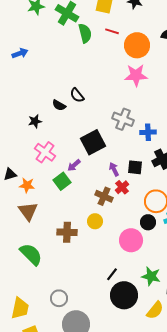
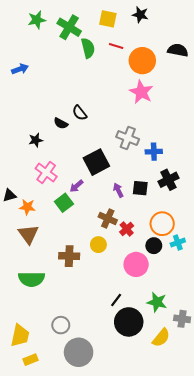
pink star: (136, 75) -> (141, 92), turned 30
red cross: (122, 187) -> (127, 229), moved
green semicircle: (31, 254) -> (32, 279), turned 135

